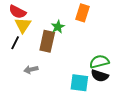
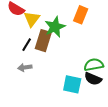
yellow triangle: (23, 25) -> (32, 19), moved
green star: (58, 27) -> (55, 27), size x1.5
black line: (15, 43) -> (27, 45), moved

